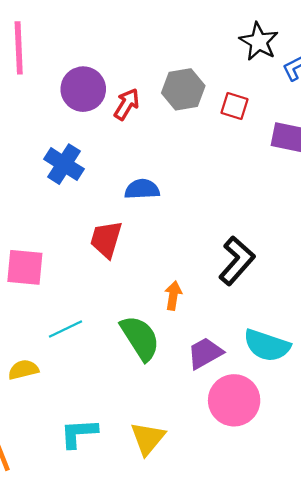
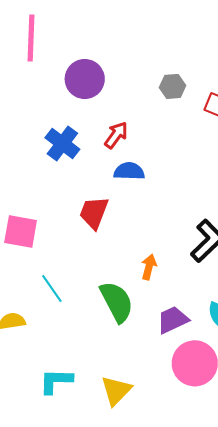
gray hexagon: (183, 89) -> (173, 86), size x0.7
red arrow: (127, 104) -> (116, 135), moved
cyan line: (66, 329) -> (52, 288), turned 76

